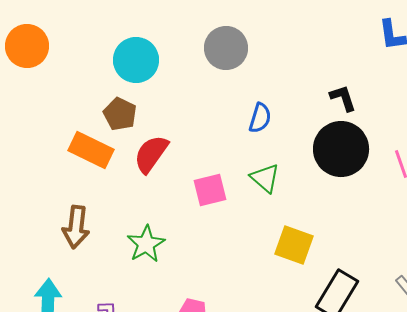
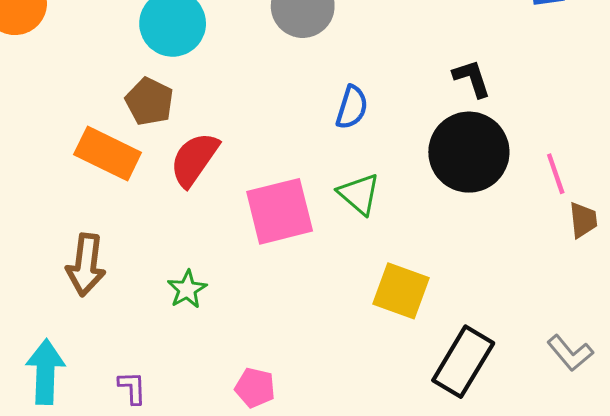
pink square: (210, 190) -> (280, 211), size x1.4
green star: (146, 244) -> (187, 289), size x0.7

